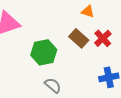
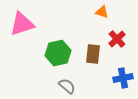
brown rectangle: (79, 38) -> (93, 54), moved, turned 54

